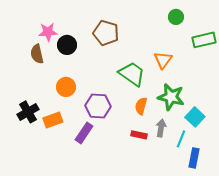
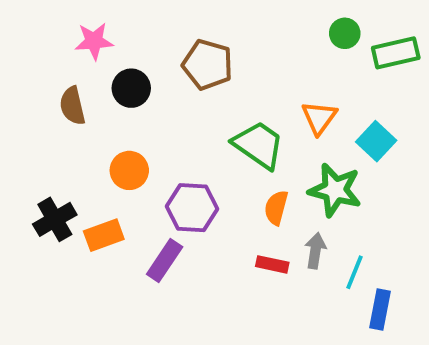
pink star: (48, 32) -> (94, 41), moved
green rectangle: (204, 40) -> (396, 53), moved
cyan square: (195, 117) -> (376, 141), moved

